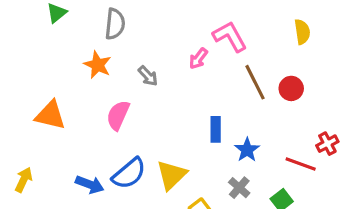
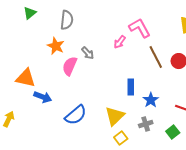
pink semicircle: (118, 115) -> (70, 66), moved
yellow triangle: (172, 175) -> (115, 116), moved
blue arrow: (90, 184) -> (43, 97), moved
gray cross: (239, 188) -> (146, 124), turned 32

